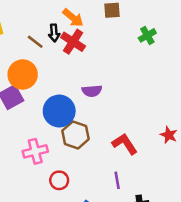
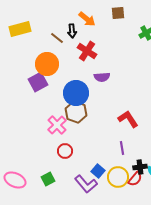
red cross: (73, 42) -> (87, 51), moved
brown hexagon: (76, 135) -> (76, 112), moved
pink cross: (35, 151) -> (57, 125), turned -30
red circle: (59, 180) -> (65, 151), moved

